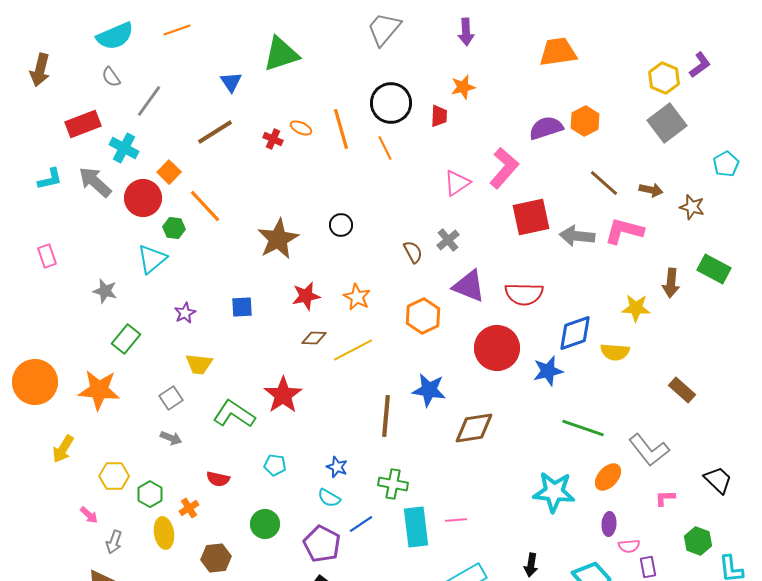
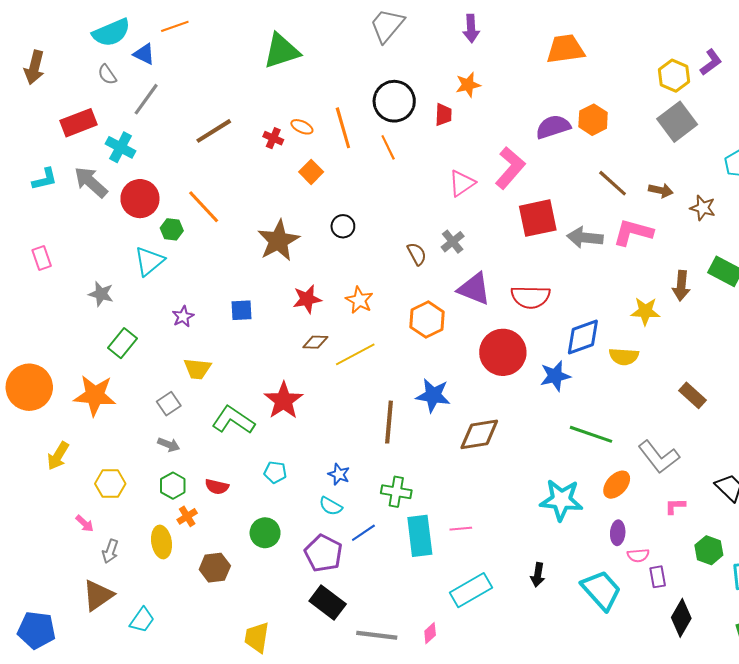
blue triangle: (231, 82) -> (144, 54), moved, turned -30
orange square: (169, 172) -> (311, 172), moved
green hexagon: (150, 494) -> (173, 486), moved

